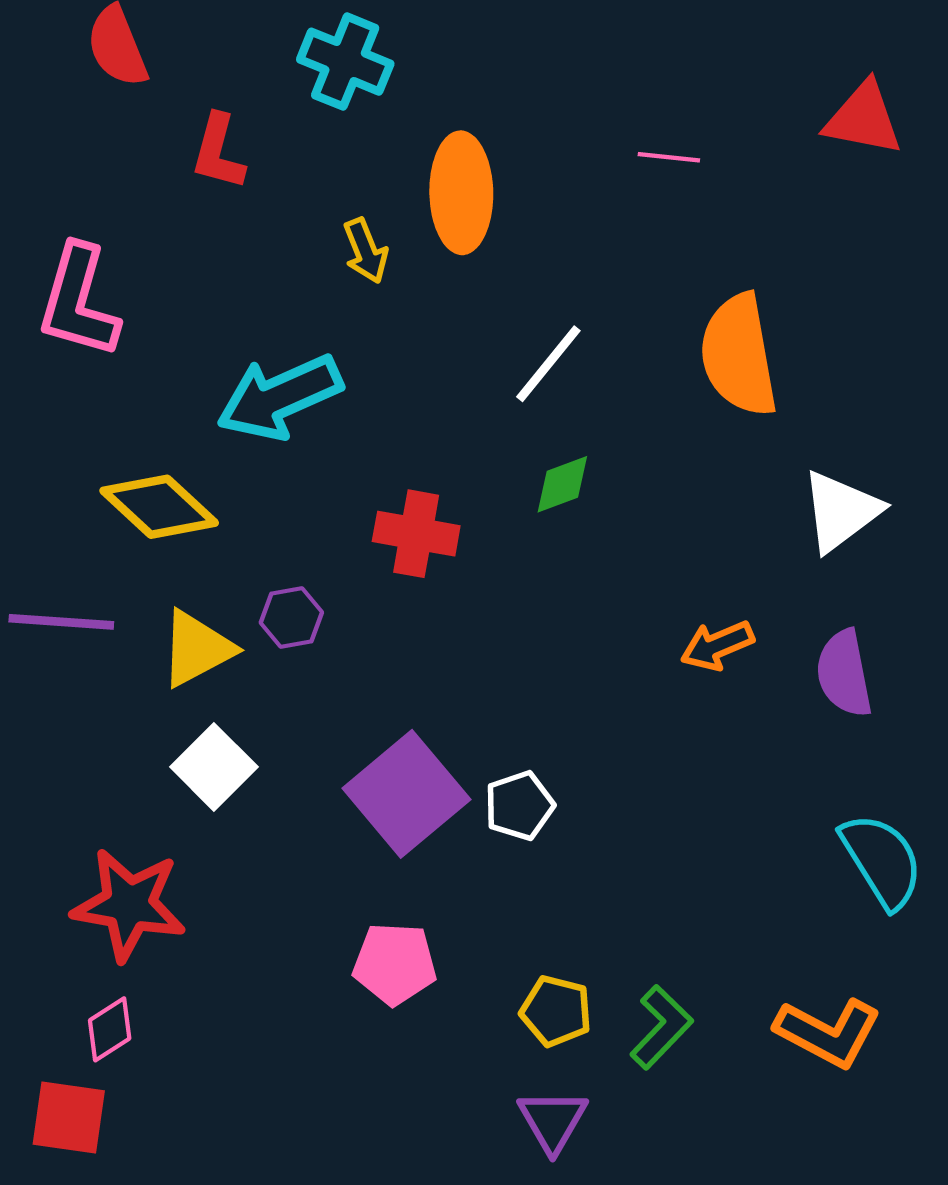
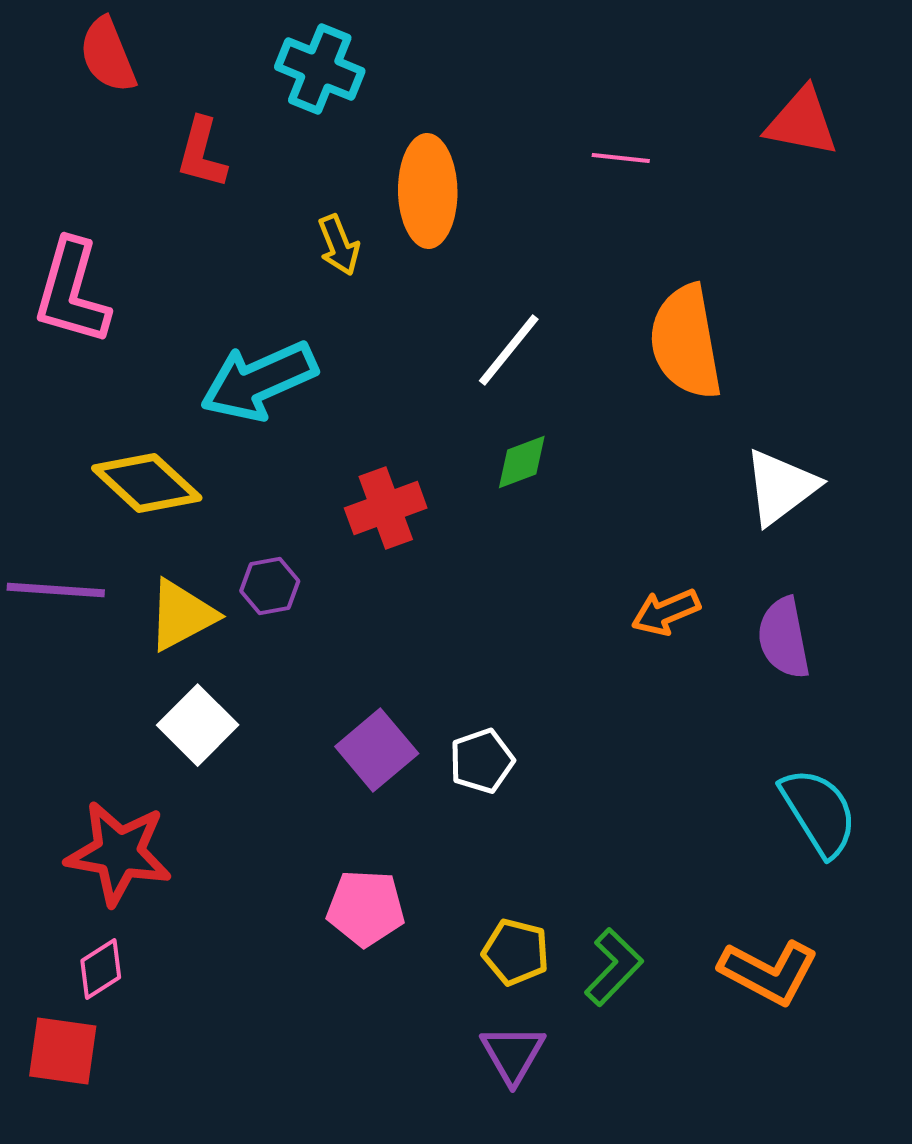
red cross: (416, 534) -> (386, 508), turned -30
purple square: (406, 794) -> (377, 750), size x0.7

